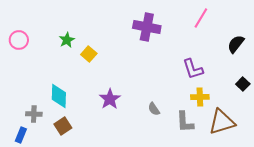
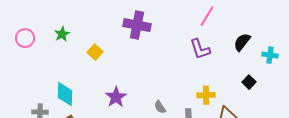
purple cross: (147, 27) -> (137, 25), moved
green star: (67, 40) -> (62, 34), moved
purple L-shape: (193, 69) -> (200, 49), moved

